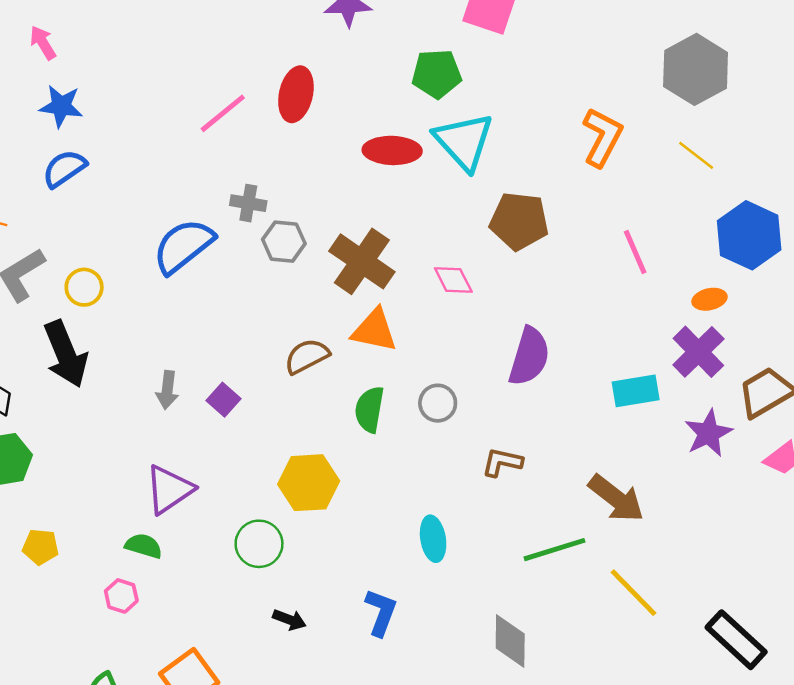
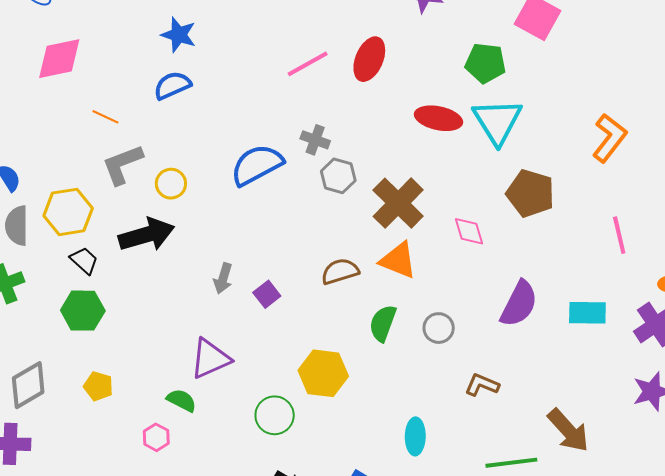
black arrow: (66, 354) -> (146, 235), turned -94
cyan rectangle: (636, 391) -> (587, 313), moved

